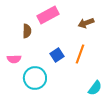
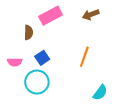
brown arrow: (86, 23) -> (91, 15), moved
blue square: (57, 55) -> (42, 58), moved

